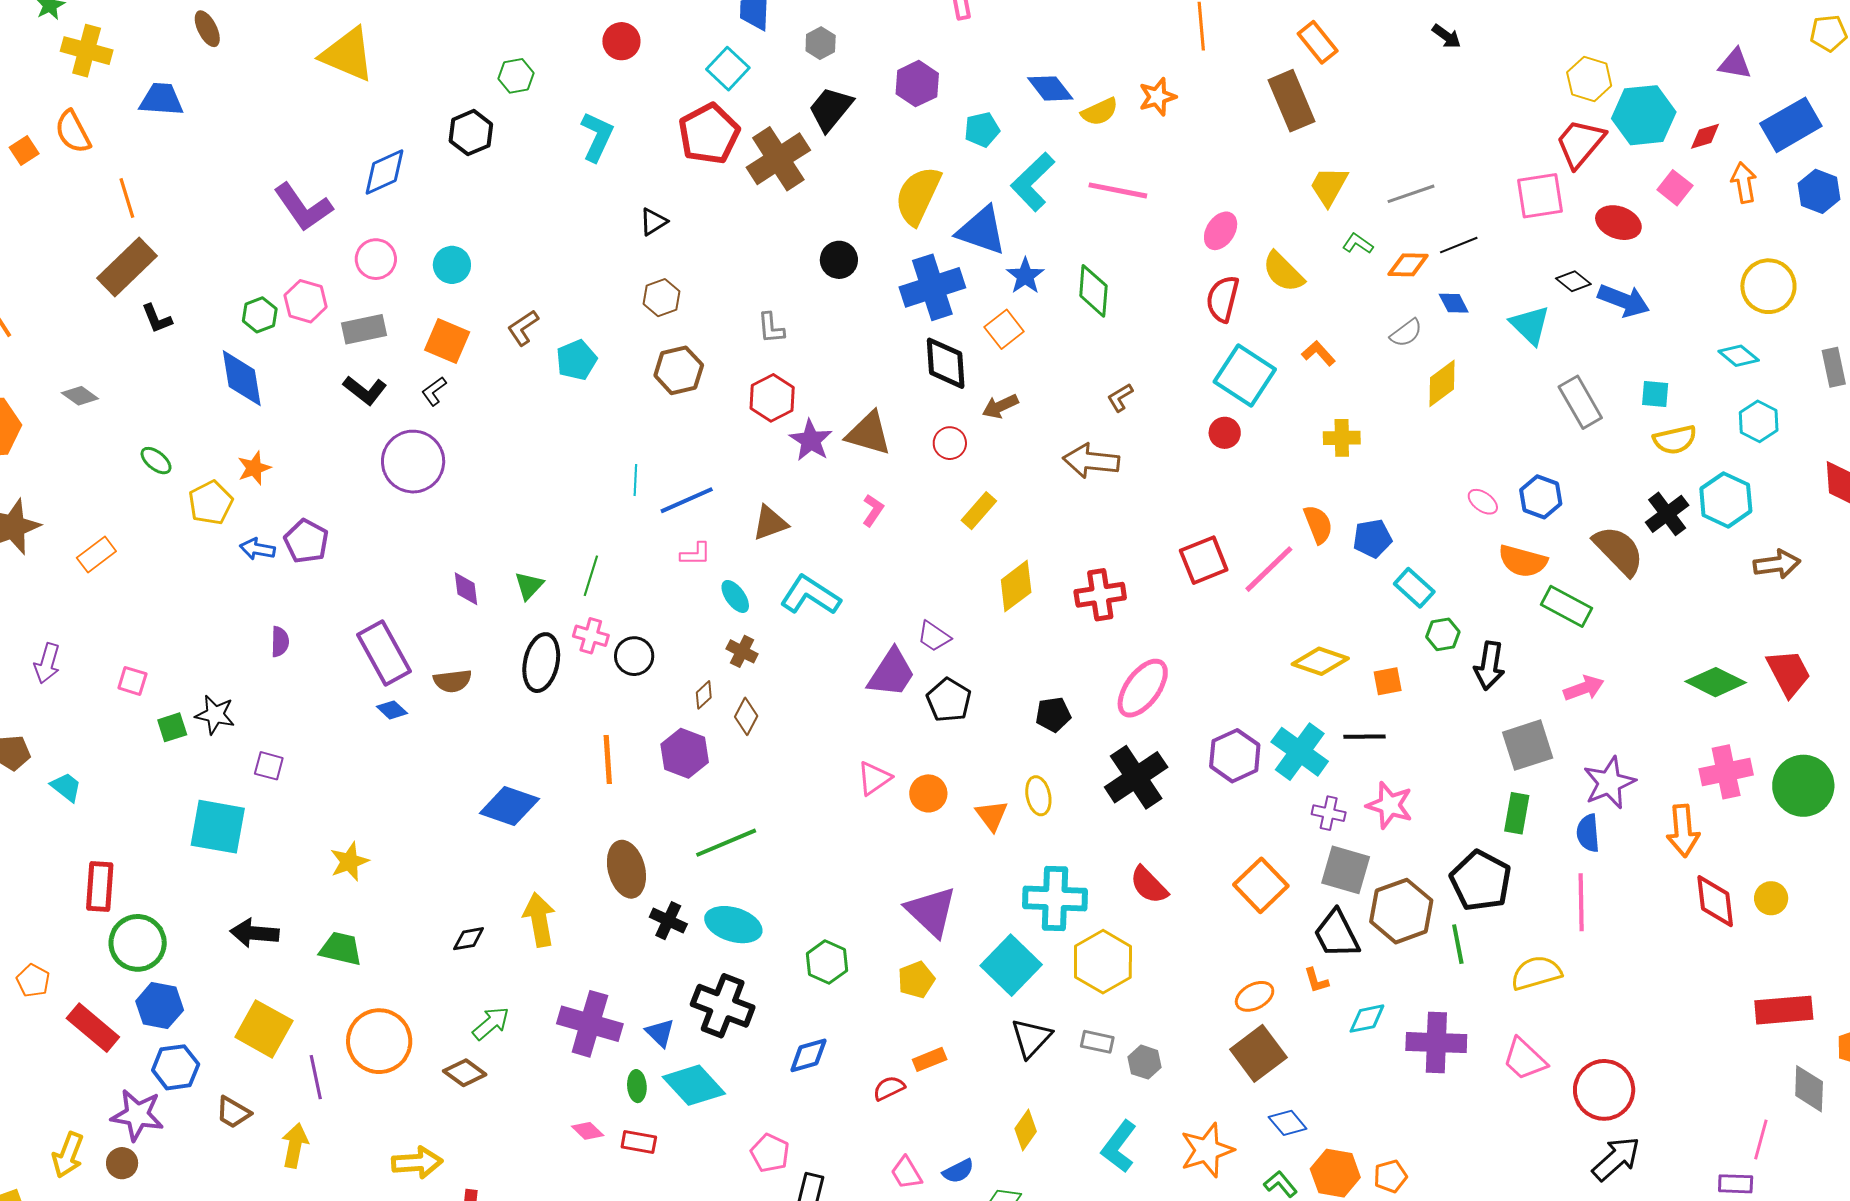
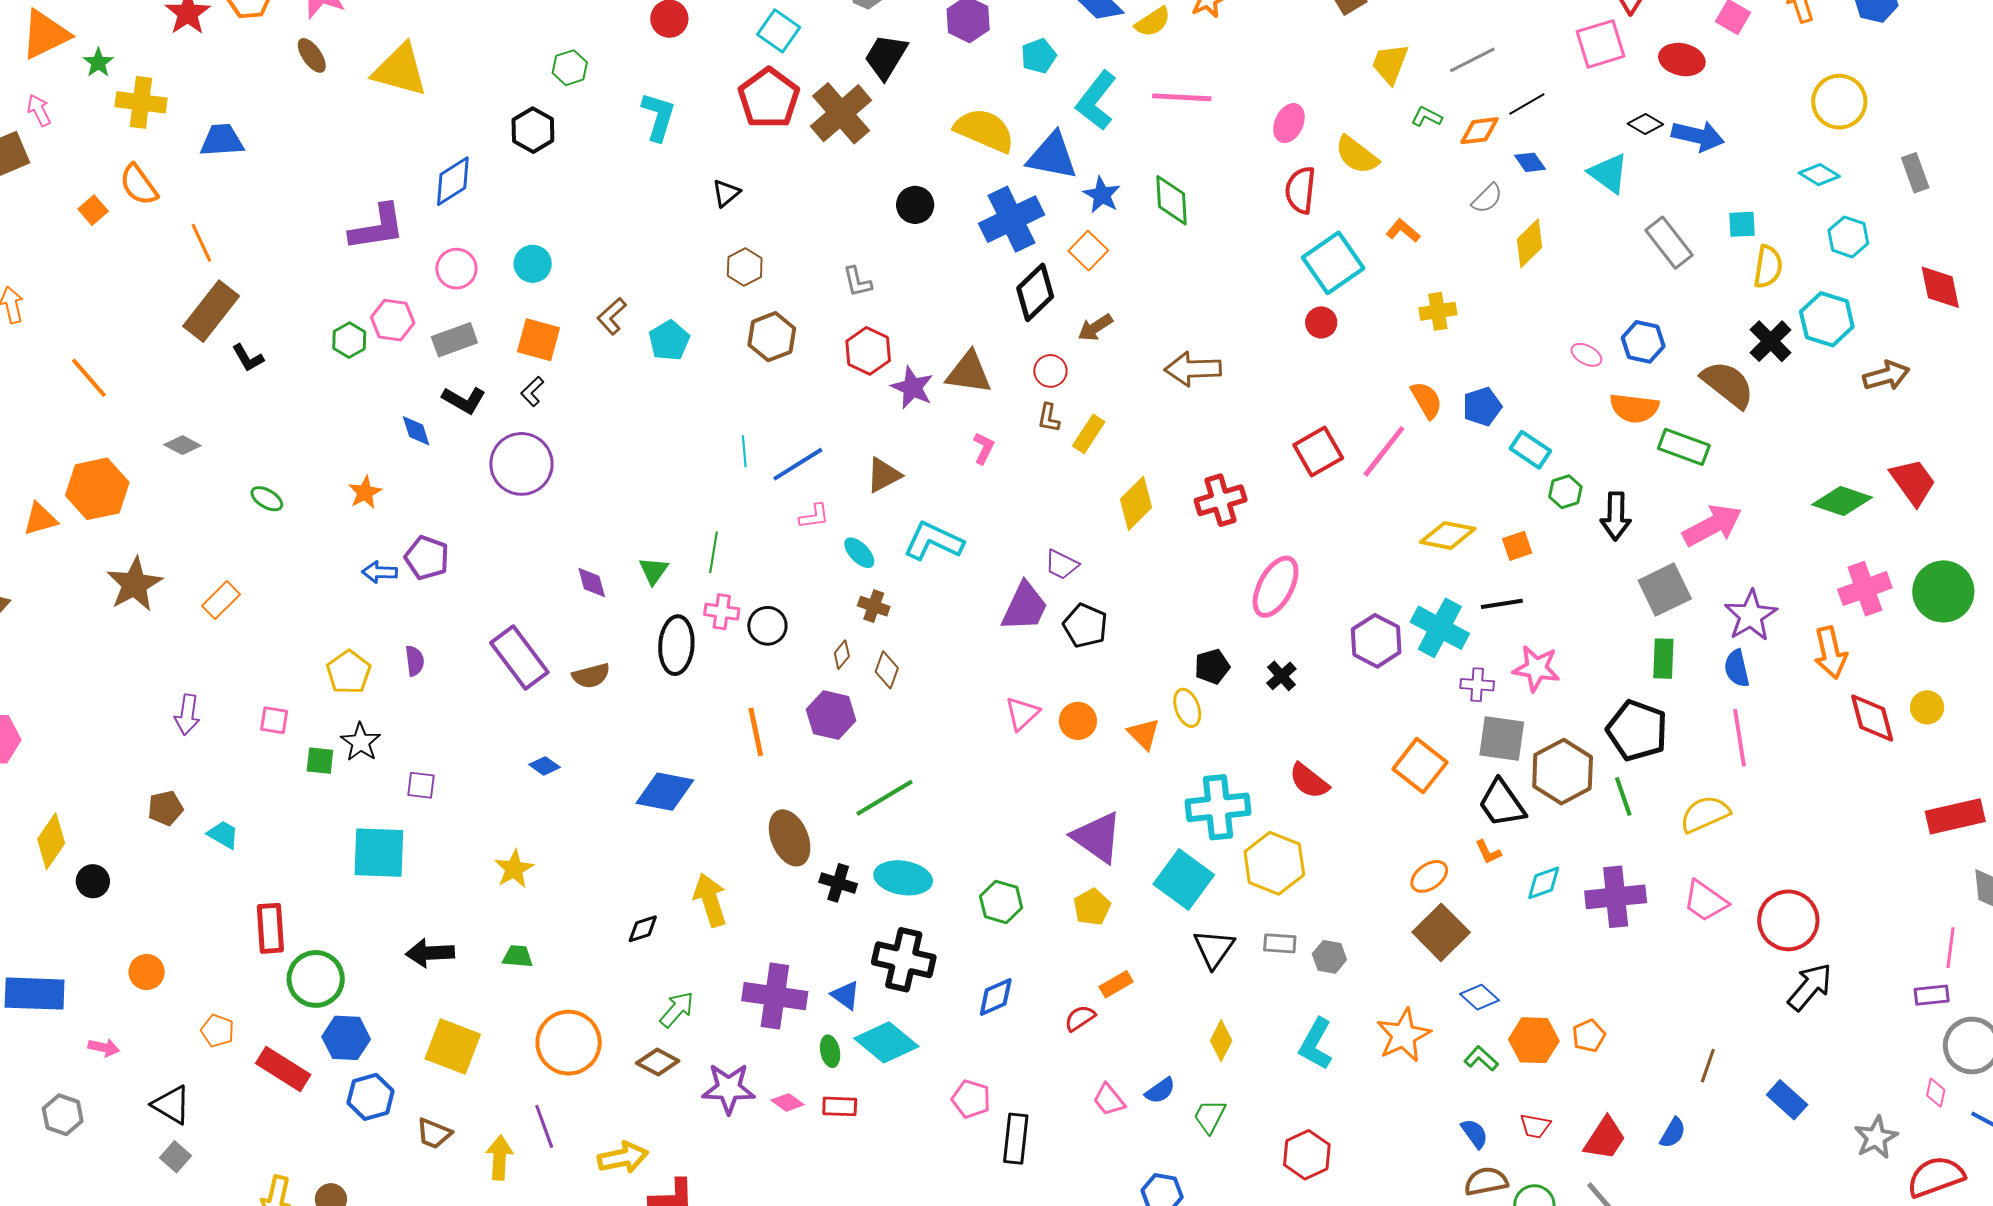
brown ellipse: (207, 29) -> (312, 55), moved
yellow semicircle: (918, 196) -> (984, 130), turned 96
purple L-shape: (303, 207) -> (377, 227), turned -56
black diamond: (946, 363) -> (1035, 292), turned 58
cyan square: (1245, 375) -> (1333, 263), turned 30
blue diamond: (242, 378) -> (416, 431), moved, size x0.6
brown L-shape: (1120, 397) -> (1049, 418), moved, turned -40
yellow semicircle: (1675, 440) -> (1768, 267), turned -60
yellow pentagon: (211, 503) -> (349, 672), moved
pink arrow: (1584, 688) -> (1712, 525), size x1.5
blue diamond: (392, 710) -> (544, 766), moved
black star: (215, 715) -> (361, 742), turned 30
black pentagon: (1053, 715) -> (1212, 666), moved
green square: (172, 727) -> (320, 761), turned 32
black cross: (1136, 777) -> (1281, 676), size x0.5
green trapezoid: (341, 949) -> (518, 956), size x0.7
purple line: (316, 1077) -> (544, 1126), moved
purple star: (137, 1115) -> (729, 1088), moved

